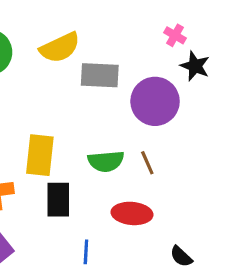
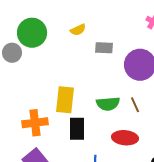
yellow semicircle: (60, 48) -> (78, 30), size x0.6
gray rectangle: (100, 75) -> (104, 48), size x0.7

